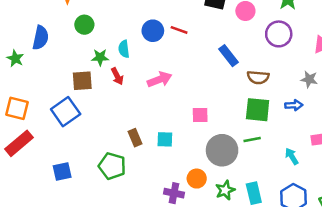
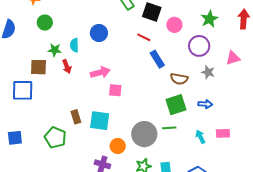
red line: (179, 30) -> (144, 37), moved
gray star: (309, 79) -> (208, 72), moved
green square: (258, 110) -> (176, 105), turned -30
blue square: (66, 112) -> (23, 90), turned 30
pink square: (200, 115) -> (115, 90), moved
cyan square: (165, 139) -> (100, 121), size x1.5
cyan arrow: (292, 156) -> (200, 137), moved
orange circle: (197, 179) -> (118, 146), moved

